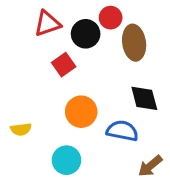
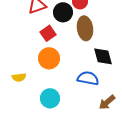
brown ellipse: (134, 43) -> (85, 28), moved
orange circle: (81, 112) -> (49, 58), moved

